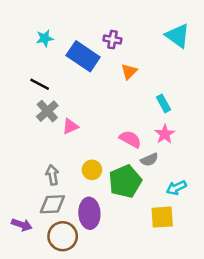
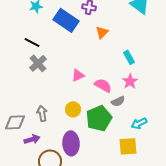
pink triangle: (70, 126) -> (78, 75), moved
gray diamond: (52, 204) -> (15, 122), moved
purple arrow: (22, 225) -> (32, 139), moved, turned -35

